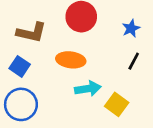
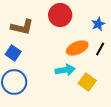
orange ellipse: (71, 60) -> (77, 48), moved, turned -30

